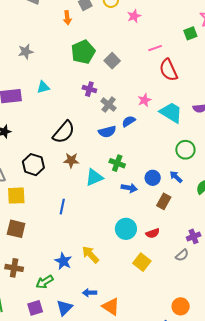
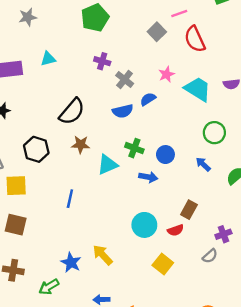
gray square: (112, 61) -> (157, 32), moved
blue circle: (153, 178) -> (165, 155), moved
brown rectangle: (164, 201) -> (189, 210), moved

